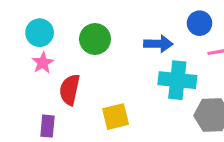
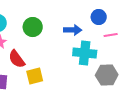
red semicircle: (70, 90) -> (17, 59), turned -48
yellow square: (116, 117) -> (35, 76), moved

